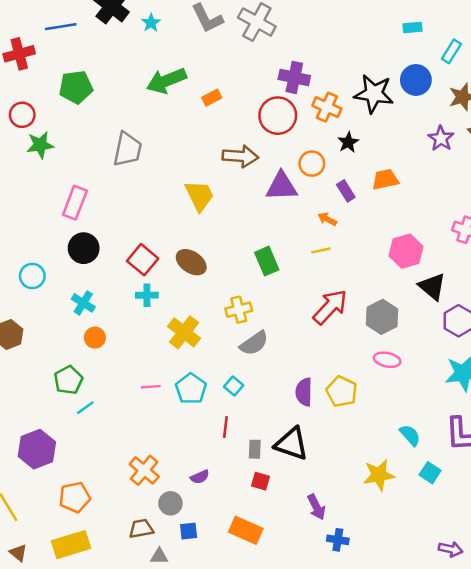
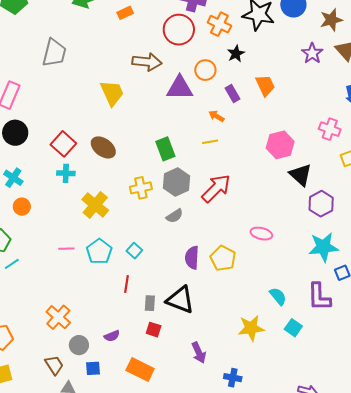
orange trapezoid: (385, 179) -> (265, 85), turned 75
gray hexagon: (382, 317) -> (177, 182), moved
gray semicircle: (254, 343) -> (175, 216), moved, size x0.7
purple semicircle: (200, 477) -> (112, 336), moved
brown trapezoid: (141, 529) -> (54, 365), turned 65
blue cross: (338, 540) -> (233, 378), moved

